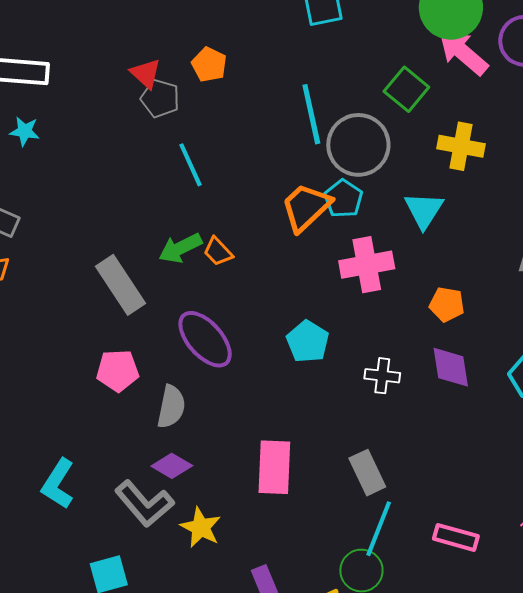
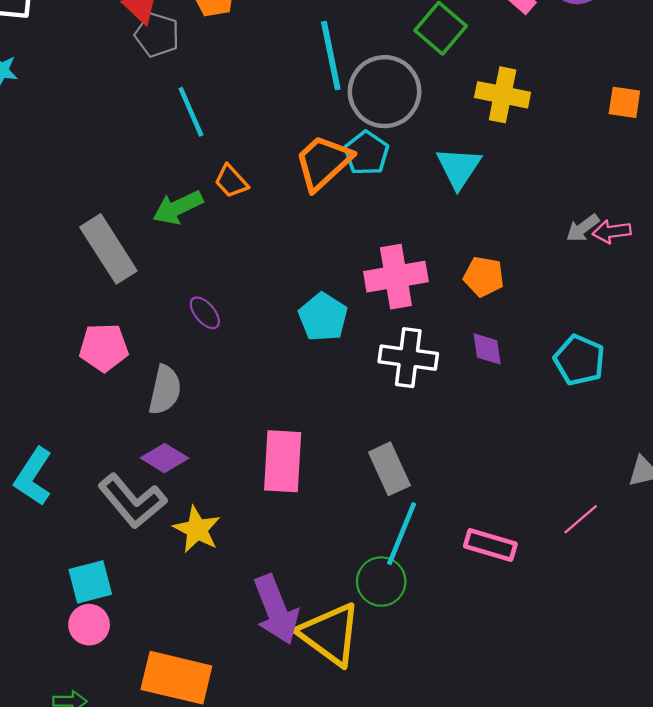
orange trapezoid: (218, 252) -> (231, 181), moved
pink cross: (367, 265) -> (396, 277), moved
purple ellipse: (205, 339) -> (205, 313), size x0.5
purple diamond: (451, 367) -> (487, 349), size x0.7
white cross: (382, 376) -> (408, 358), size x1.4

